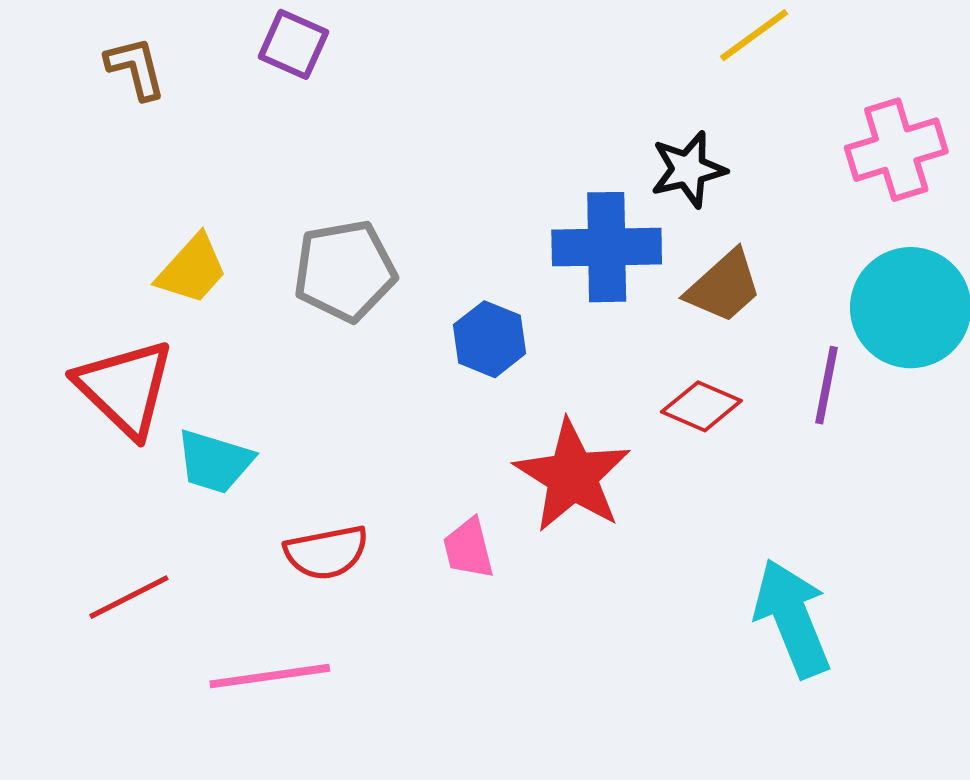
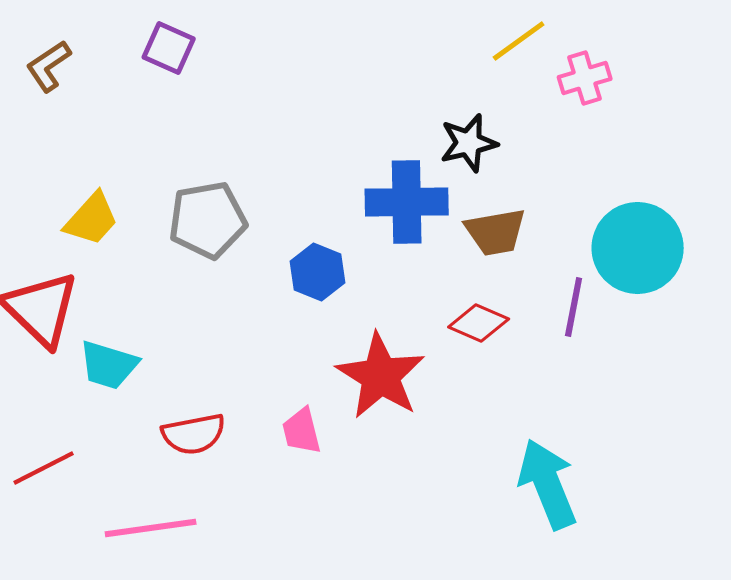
brown L-shape: (136, 68) -> (49, 66), turned -110
pink cross: (896, 150) -> (585, 78), moved, size x0.7
brown trapezoid: (724, 287) -> (496, 232), turned 32

